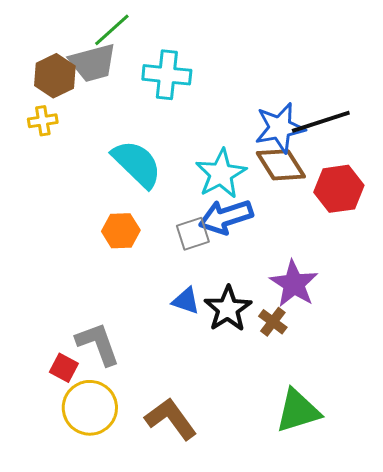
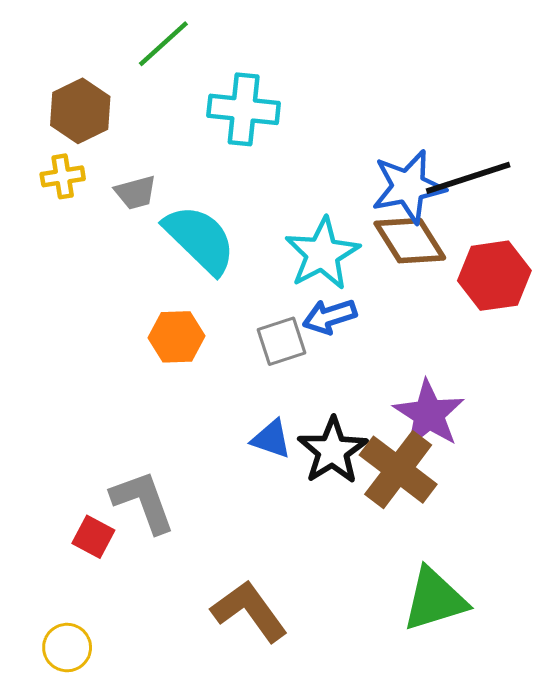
gray trapezoid: (93, 63) -> (136, 193), moved, size x0.6
blue arrow: (226, 217) -> (330, 316), size x0.7
brown cross: (273, 322) -> (398, 470), size x1.8
yellow circle: (90, 408) -> (67, 648), moved, size x0.6

